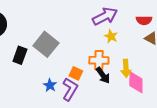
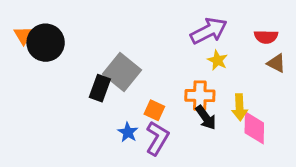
black rectangle: (20, 55) -> (100, 88), moved
orange square: (76, 73) -> (154, 110), moved

